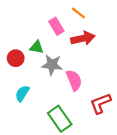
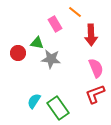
red arrow: (83, 38) -> (91, 35), moved, turned 100
pink semicircle: (74, 80) -> (96, 68), moved
cyan semicircle: (22, 93) -> (34, 101), moved

